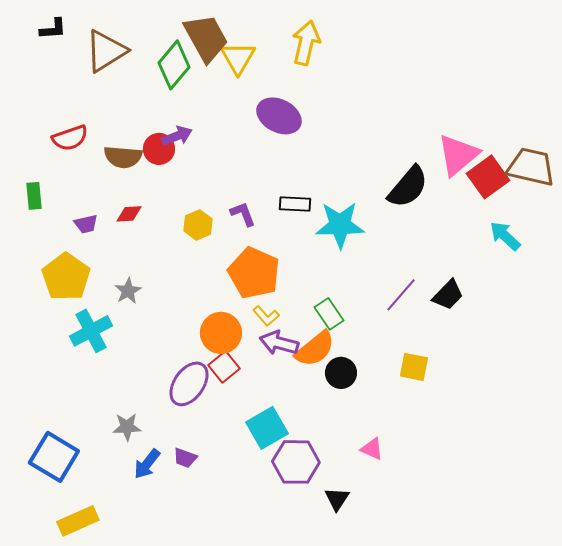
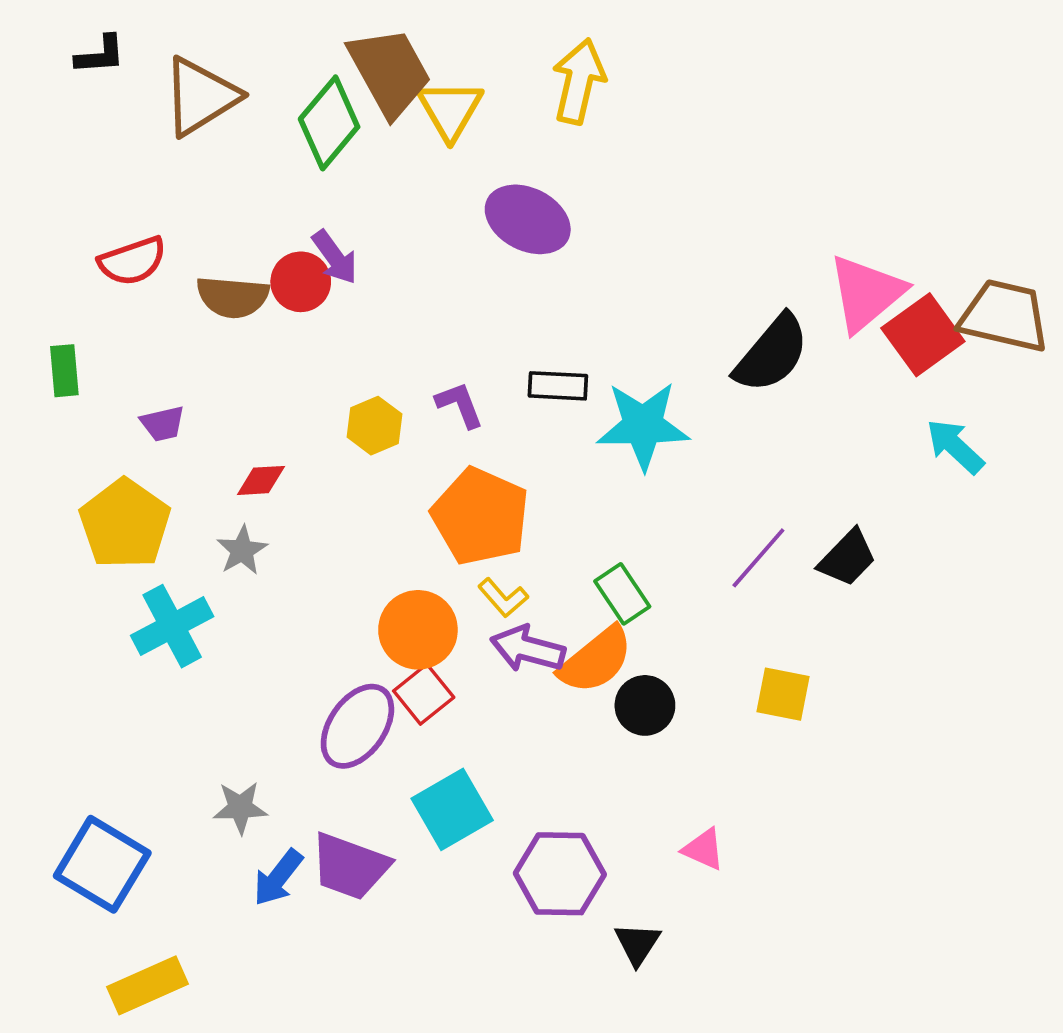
purple arrow: (177, 136) -> (335, 257), turned 76
red diamond: (129, 214) -> (261, 480), moved
cyan square: (267, 428) -> (452, 809), moved
purple trapezoid: (185, 458) -> (350, 866), size x1.8

